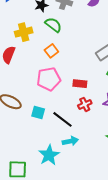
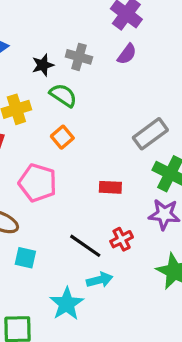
pink pentagon: (49, 79) -> (38, 183), moved, turned 30
red cross: (85, 104) -> (122, 239), moved
cyan square: (38, 112) -> (25, 258), moved

